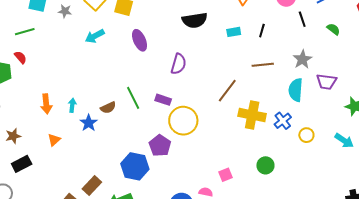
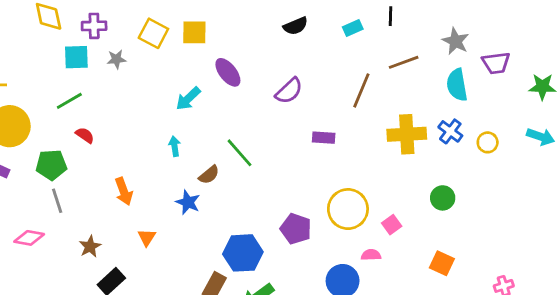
black semicircle: (195, 20) -> (296, 26), size x0.7
cyan arrow: (95, 36) -> (188, 99), moved
red semicircle: (20, 57) -> (85, 135), moved
purple semicircle: (178, 64) -> (289, 91), turned 45
brown line: (227, 91) -> (361, 90), moved
purple rectangle: (163, 100) -> (324, 138), moved
cyan arrow: (72, 105) -> (175, 146), moved
yellow circle: (183, 121) -> (348, 209), moved
purple pentagon: (160, 146) -> (296, 229), moved
blue hexagon: (135, 166) -> (243, 253), moved

